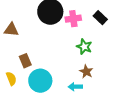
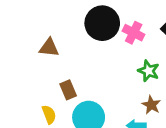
pink cross: (73, 19) -> (134, 33), turned 35

